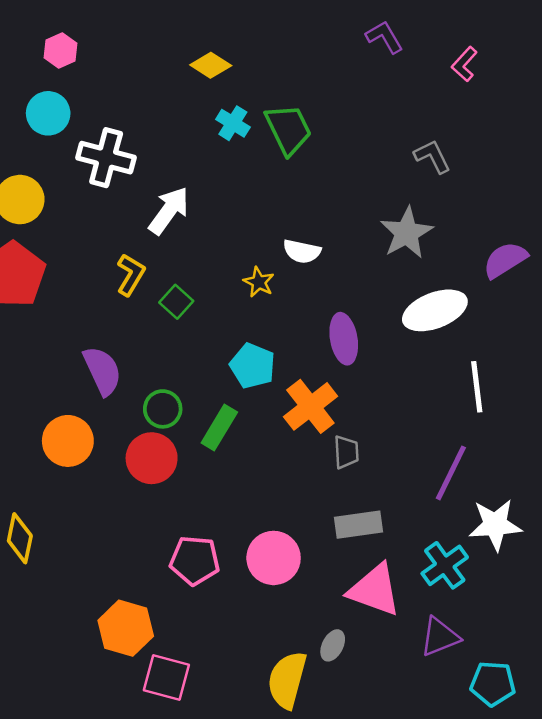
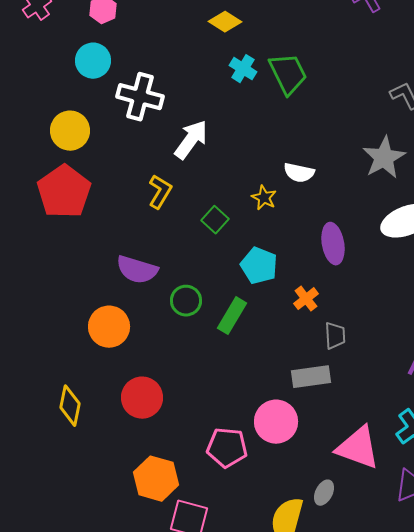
green square: (176, 302) -> (215, 220), moved
purple semicircle: (102, 371) -> (137, 270), turned 132
orange cross: (310, 406) -> (306, 299), size x0.6
red circle: (152, 458) -> (142, 398), moved
gray rectangle: (359, 525) -> (311, 377), moved
pink pentagon: (195, 560) -> (227, 448), moved

